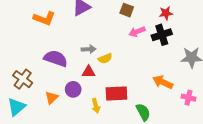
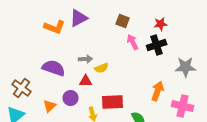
orange L-shape: (44, 18) -> (55, 27), moved
pink arrow: (137, 32) -> (133, 42), turned 84
orange arrow: (163, 82) -> (158, 91), turned 84
pink cross: (189, 98) -> (183, 106), size x1.5

